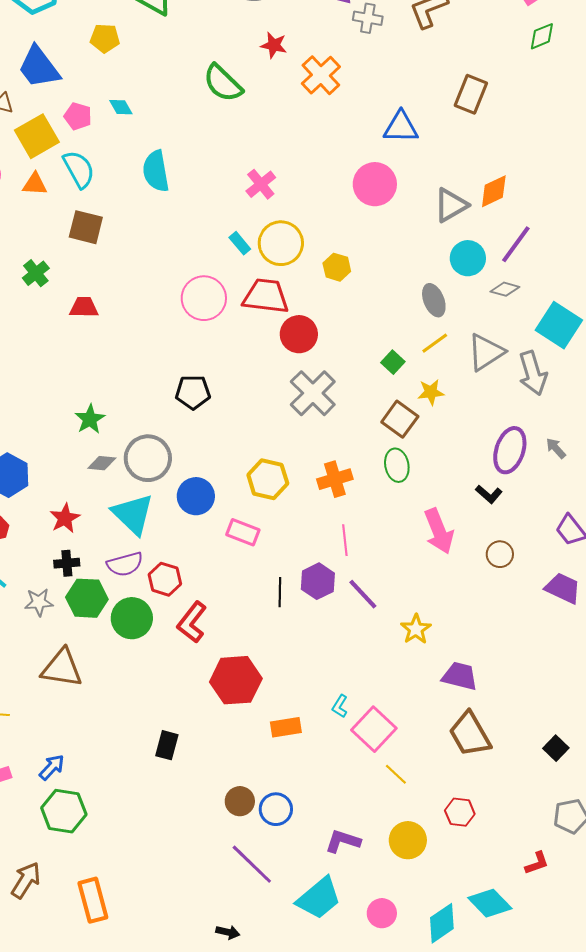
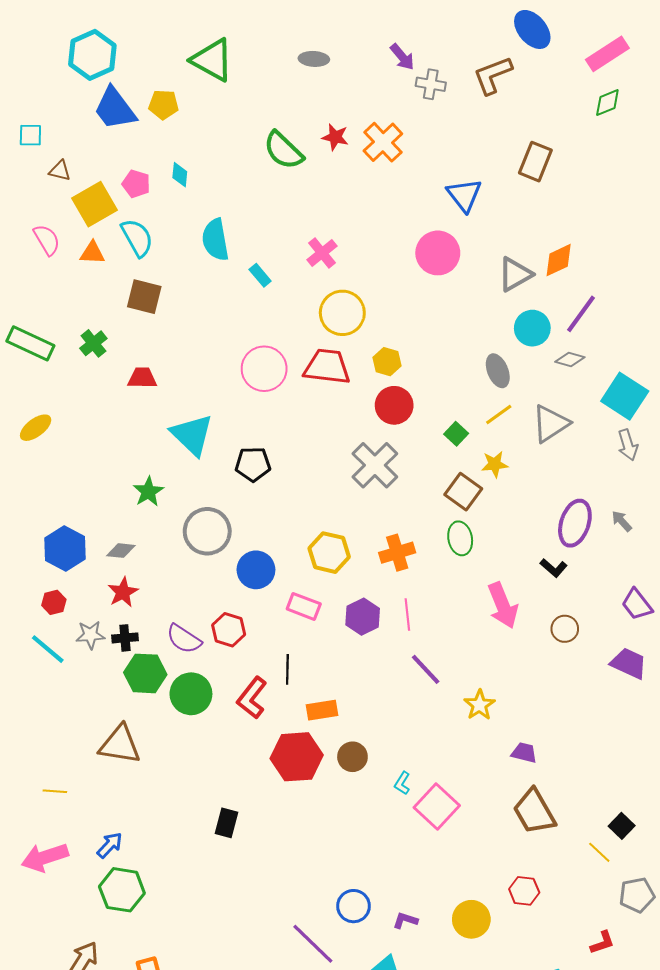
red star: (274, 45) -> (335, 137), moved
blue trapezoid: (39, 67) -> (115, 109), moved
cyan diamond: (121, 107) -> (180, 175), turned 35
blue triangle: (401, 127) -> (464, 195), turned 51
cyan rectangle: (240, 243) -> (260, 275), moved
yellow hexagon: (337, 267) -> (387, 362), moved
red circle: (299, 334) -> (394, 405), moved
gray arrow: (533, 373) -> (628, 445), moved, size x0.7
gray diamond: (102, 463) -> (121, 551), moved
cyan triangle: (133, 514) -> (192, 435), moved
purple semicircle: (125, 564) -> (184, 639), turned 48
red hexagon: (165, 579) -> (229, 630), moved
purple hexagon: (318, 581) -> (363, 617), moved
black line: (280, 592) -> (287, 669), moved
gray star: (39, 602) -> (90, 635), moved
purple trapezoid: (460, 676) -> (524, 753), size x0.7
orange rectangle: (286, 727) -> (322, 710), moved
yellow line: (396, 774) -> (599, 852), moved
brown circle: (240, 801) -> (352, 757), moved
blue circle: (276, 809) -> (353, 906), moved
purple L-shape: (343, 841) -> (405, 920), size x0.7

